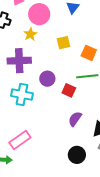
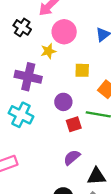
purple circle: (47, 79) -> (63, 102), moved
red square: (69, 90) -> (74, 124), turned 32

